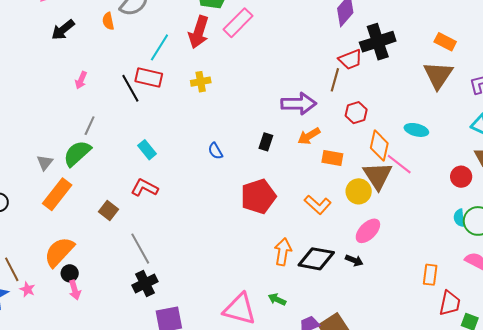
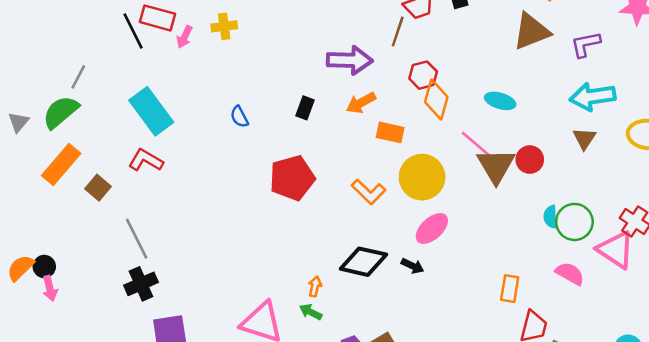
brown triangle: (438, 75) -> (531, 31), turned 32
pink arrow: (81, 80) -> (184, 37), moved
orange diamond: (379, 146) -> (436, 99), moved
cyan rectangle: (147, 150) -> (151, 111), size x1.8
brown triangle: (378, 176) -> (496, 166), moved
red circle: (461, 177) -> (530, 160), moved
yellow circle: (359, 191) -> (422, 177), size x1.4
orange rectangle: (57, 194) -> (61, 164), moved
orange semicircle: (59, 252) -> (20, 268), moved, size x0.7
orange arrow: (283, 252) -> (315, 286), moved, size x0.6

